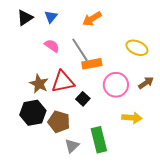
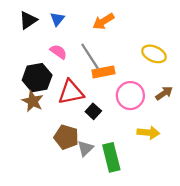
brown star: (39, 84) -> (33, 101), moved
black hexagon: (33, 113) -> (37, 78), moved
gray triangle: (72, 146) -> (85, 148), moved

